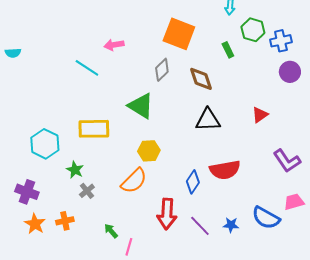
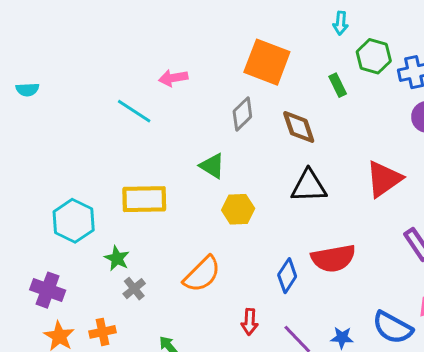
green triangle: (141, 106) -> (212, 166), size x0.7
red triangle: (260, 115) -> (384, 179), size x1.6
yellow hexagon: (149, 151) -> (238, 209), moved
red arrow: (167, 214) -> (250, 322), size x0.6

